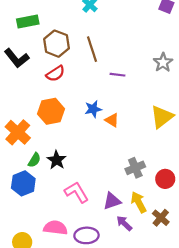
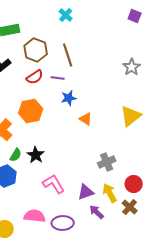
purple line: (118, 75) -> (58, 78), moved
blue star: (93, 109) -> (69, 98), moved
red circle: (165, 179) -> (134, 184), moved

